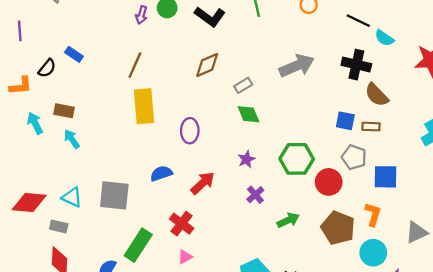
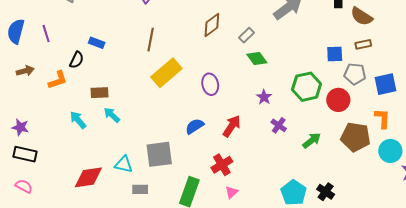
yellow rectangle: (144, 106) -> (166, 73), turned 68
blue square: (345, 121) -> (335, 54), moved
cyan arrow: (35, 123) -> (78, 120), moved
red cross: (182, 224) -> (222, 165), turned 35
gray rectangle: (59, 226) -> (140, 189), moved

